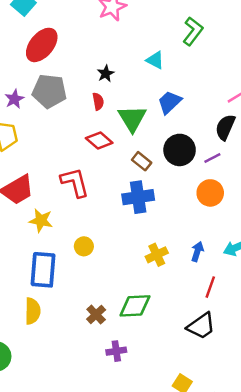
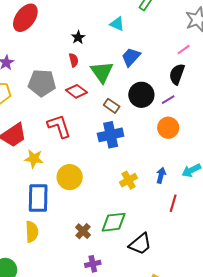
gray pentagon: (49, 91) -> (42, 83), moved
yellow circle: (84, 246) -> (70, 177), size x1.6
black trapezoid: (201, 326) -> (140, 244), moved
purple cross: (116, 351) -> (93, 264), moved

